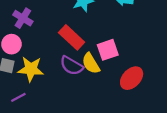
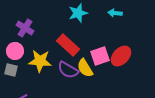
yellow star: (31, 69) -> (40, 61), moved
red ellipse: (132, 78) -> (121, 56), moved

